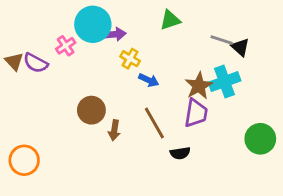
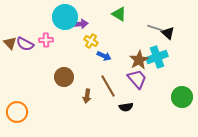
green triangle: (170, 20) -> (119, 14), turned 49
pink cross: (66, 46) -> (46, 40), moved, turned 32
purple trapezoid: (196, 113) -> (137, 79), turned -50
brown arrow: (114, 130) -> (87, 96), moved

